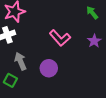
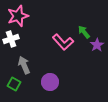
green arrow: (92, 13) -> (84, 32), moved
purple circle: (49, 68) -> (50, 82), moved

